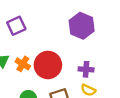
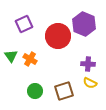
red circle: (48, 65) -> (58, 36), moved

